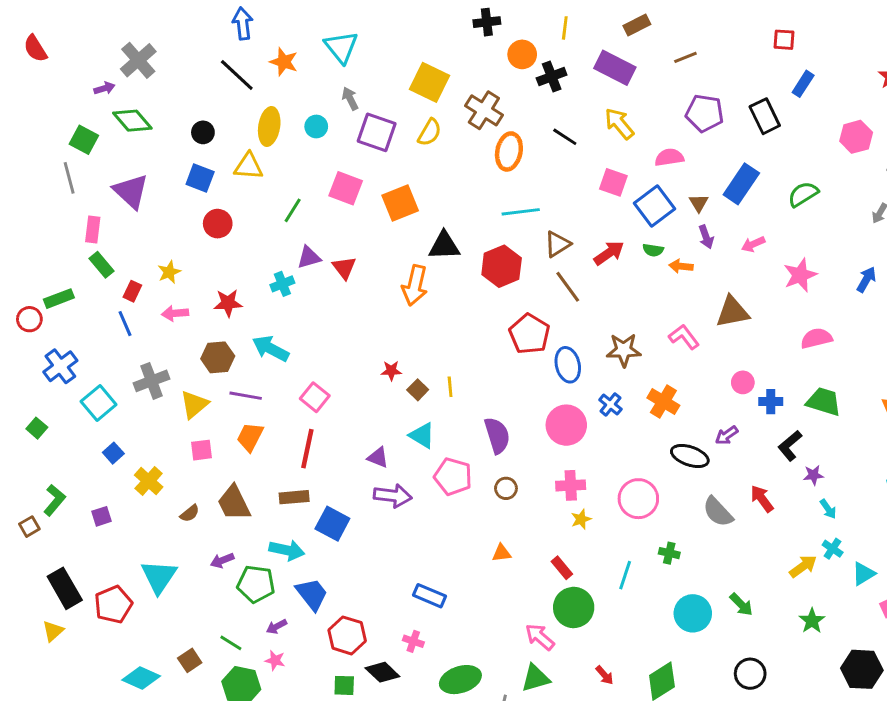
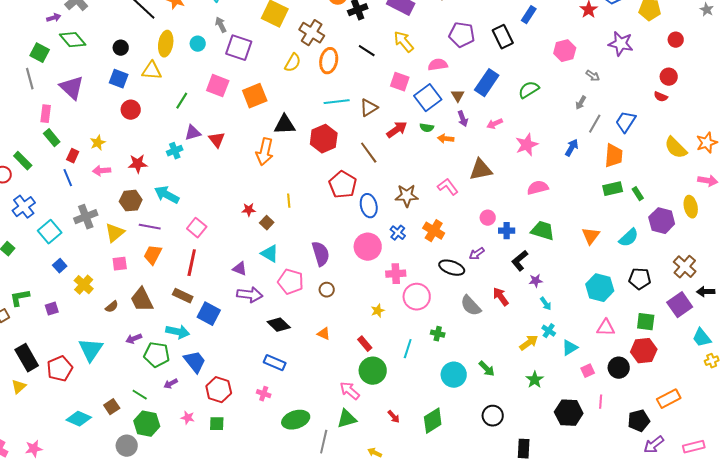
yellow semicircle: (429, 132) -> (293, 63), moved
brown triangle: (557, 244) -> (369, 108), moved
green rectangle: (59, 299) -> (23, 161), turned 66
yellow line: (450, 387) -> (289, 201), moved
pink cross: (571, 485) -> (396, 274), moved
brown rectangle: (294, 497) -> (183, 296), turned 30
green L-shape: (54, 500) -> (20, 298), turned -140
orange triangle: (502, 553) -> (324, 334), turned 32
pink star: (275, 660) -> (188, 418), moved
black diamond: (382, 672) -> (279, 325), moved

